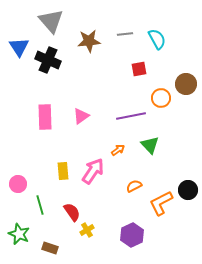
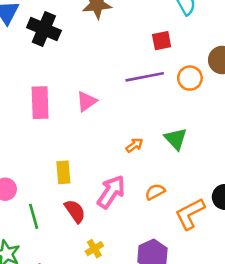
purple line: (131, 116) -> (145, 77), moved
pink arrow: (93, 171) -> (111, 192), moved
red semicircle: (72, 212) -> (75, 211), moved

